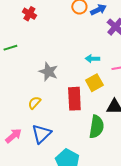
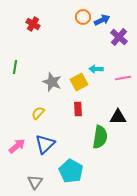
green line: (10, 48) -> (15, 67), moved, turned -64
yellow square: (94, 83) -> (79, 82), moved
red rectangle: (74, 99) -> (78, 109), size x0.6

